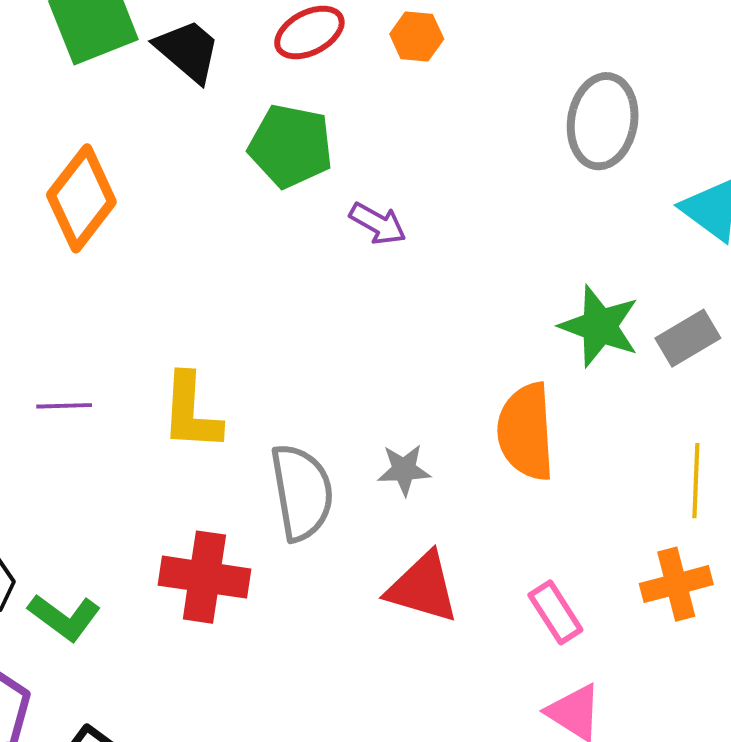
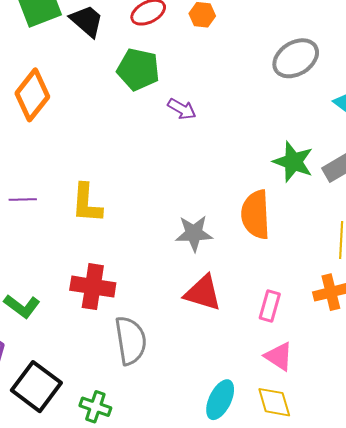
gray ellipse: (603, 121) -> (296, 58), turned 48
gray star: (404, 470) -> (194, 233), size x1.4
gray semicircle: (302, 492) -> (131, 340), moved
pink rectangle: (555, 612) -> (270, 306), turned 48

